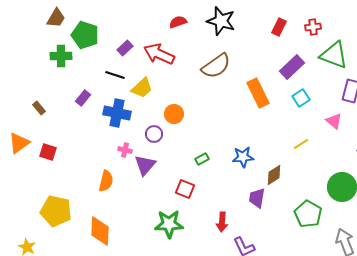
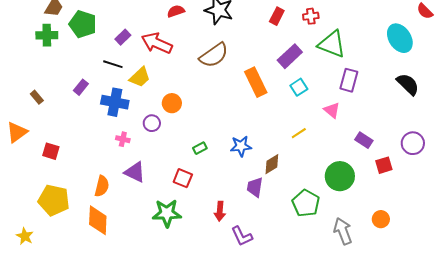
green cross: (61, 56) -> (47, 35), moved
red square: (48, 152) -> (51, 151), moved
purple triangle: (145, 165) -> (135, 172), moved, turned -45
orange semicircle: (106, 181) -> (102, 186), moved

